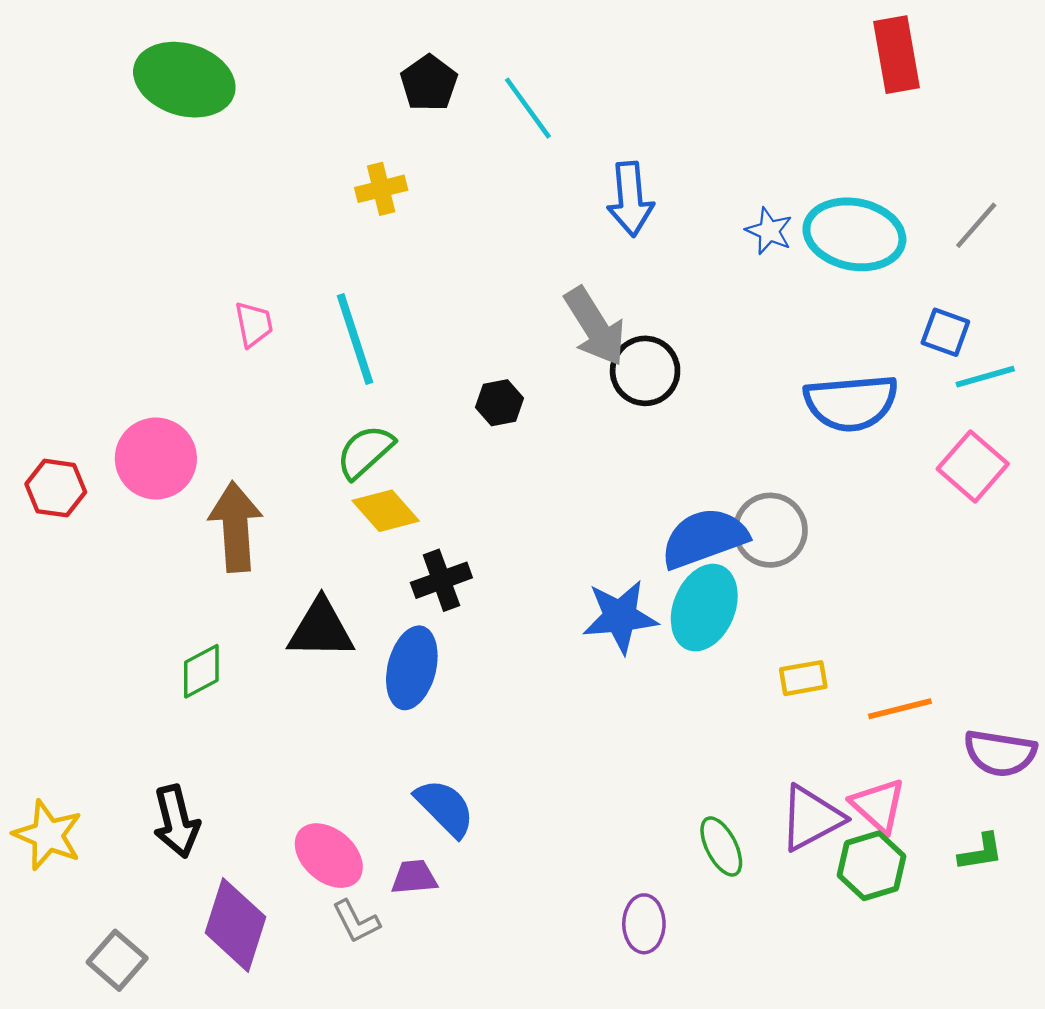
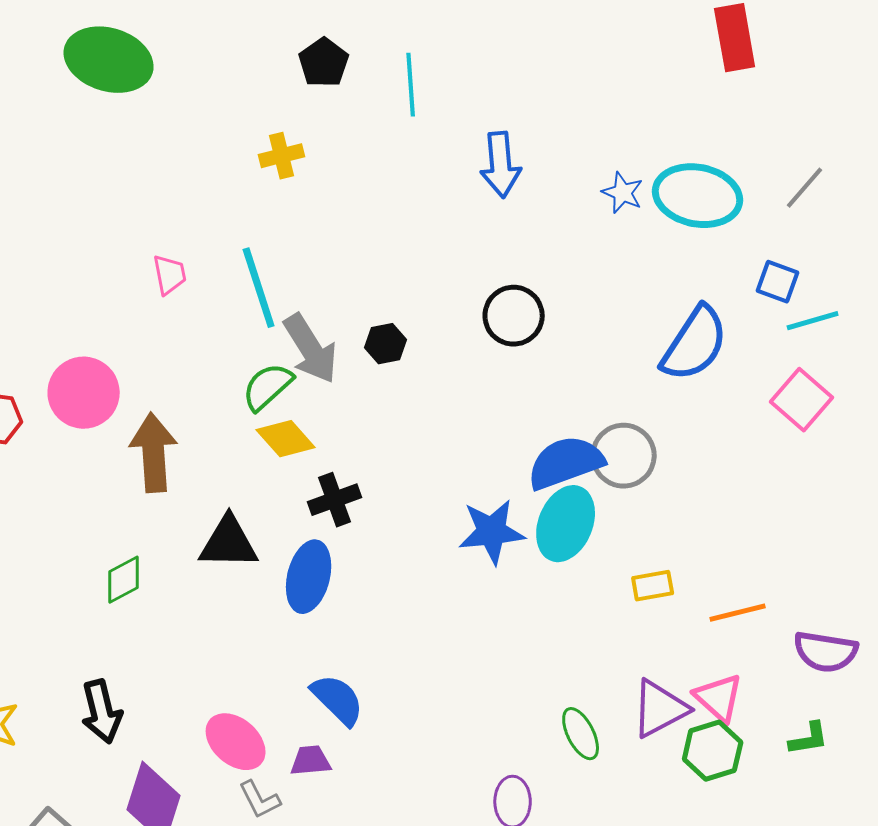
cyan line: (528, 108) -> (411, 85), turned 32
gray arrow: (595, 327) -> (311, 349), moved
blue semicircle: (851, 403) -> (695, 344), turned -52

